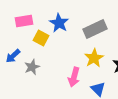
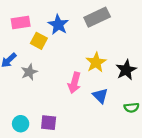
gray rectangle: (95, 29) -> (97, 17), moved

